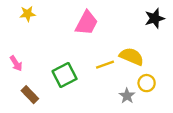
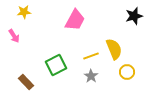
yellow semicircle: (132, 56) -> (114, 49), turned 45
pink arrow: (16, 63) -> (14, 36), moved
gray star: (127, 96) -> (91, 76), moved

